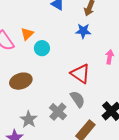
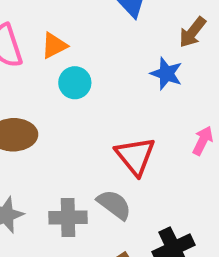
gray semicircle: (78, 99) -> (114, 205), turned -36
gray cross: (58, 112) -> (68, 218), turned 30

